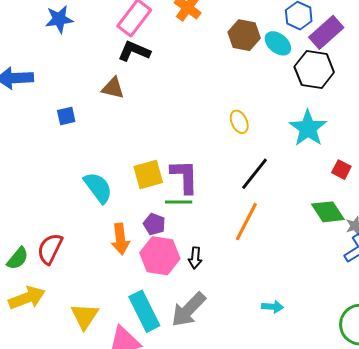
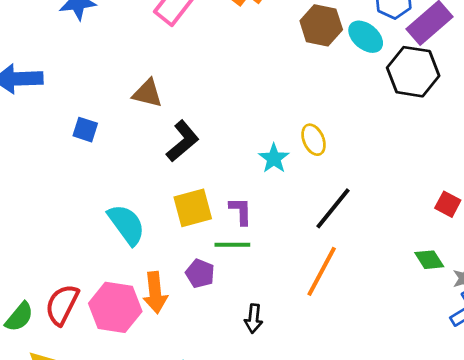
black L-shape: (134, 51) -> (183, 141), moved, turned 116
blue square: (66, 116) -> (85, 130), turned 30
cyan star: (308, 128) -> (274, 158), moved, size x0.6
purple L-shape: (184, 176) -> (241, 211), size x0.6
green diamond: (328, 212) -> (429, 260), size x0.7
pink hexagon: (160, 256) -> (115, 307), moved

